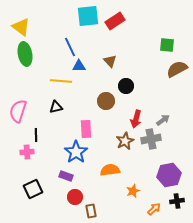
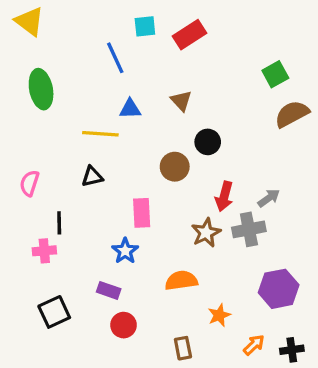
cyan square: (88, 16) -> (145, 26), size x0.6
yellow triangle: (21, 27) -> (29, 21), moved
green square: (167, 45) -> (275, 74), turned -35
blue line: (70, 47) -> (115, 58), moved
pink semicircle: (18, 111) -> (29, 183), size x0.7
blue star: (76, 152) -> (125, 251), size x0.7
black cross: (177, 201) -> (292, 350), moved
brown rectangle: (91, 211) -> (183, 348), moved

